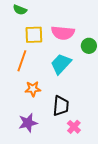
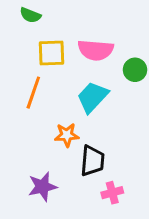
orange star: (33, 89) -> (67, 135), moved
pink cross: (74, 127) -> (112, 193), turned 32

